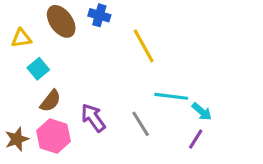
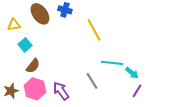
purple arrow: (93, 118) -> (61, 91), moved
purple line: (196, 139) -> (137, 91), moved

